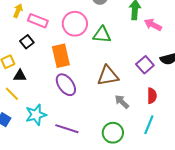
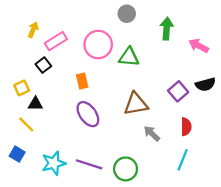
pink rectangle: (38, 21) -> (56, 41), turned -54
pink arrow: (153, 25) -> (199, 46), moved
orange rectangle: (61, 56) -> (82, 81), size x0.6
cyan star: (36, 115) -> (54, 163), moved
green circle: (113, 133) -> (126, 169), moved

